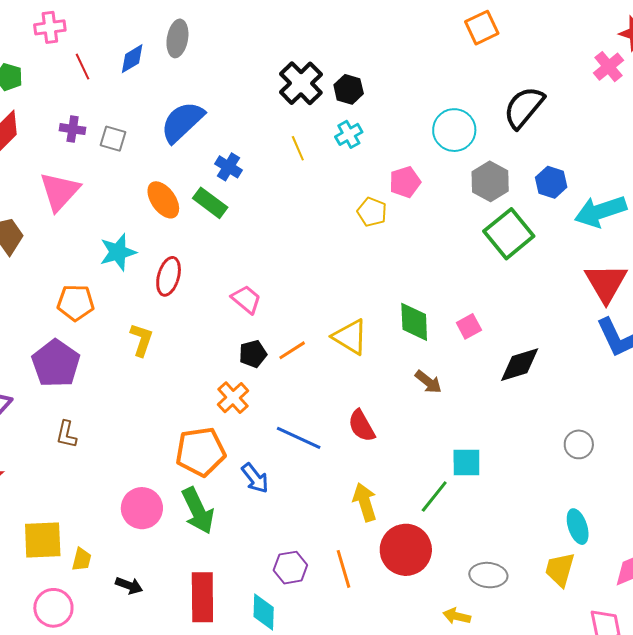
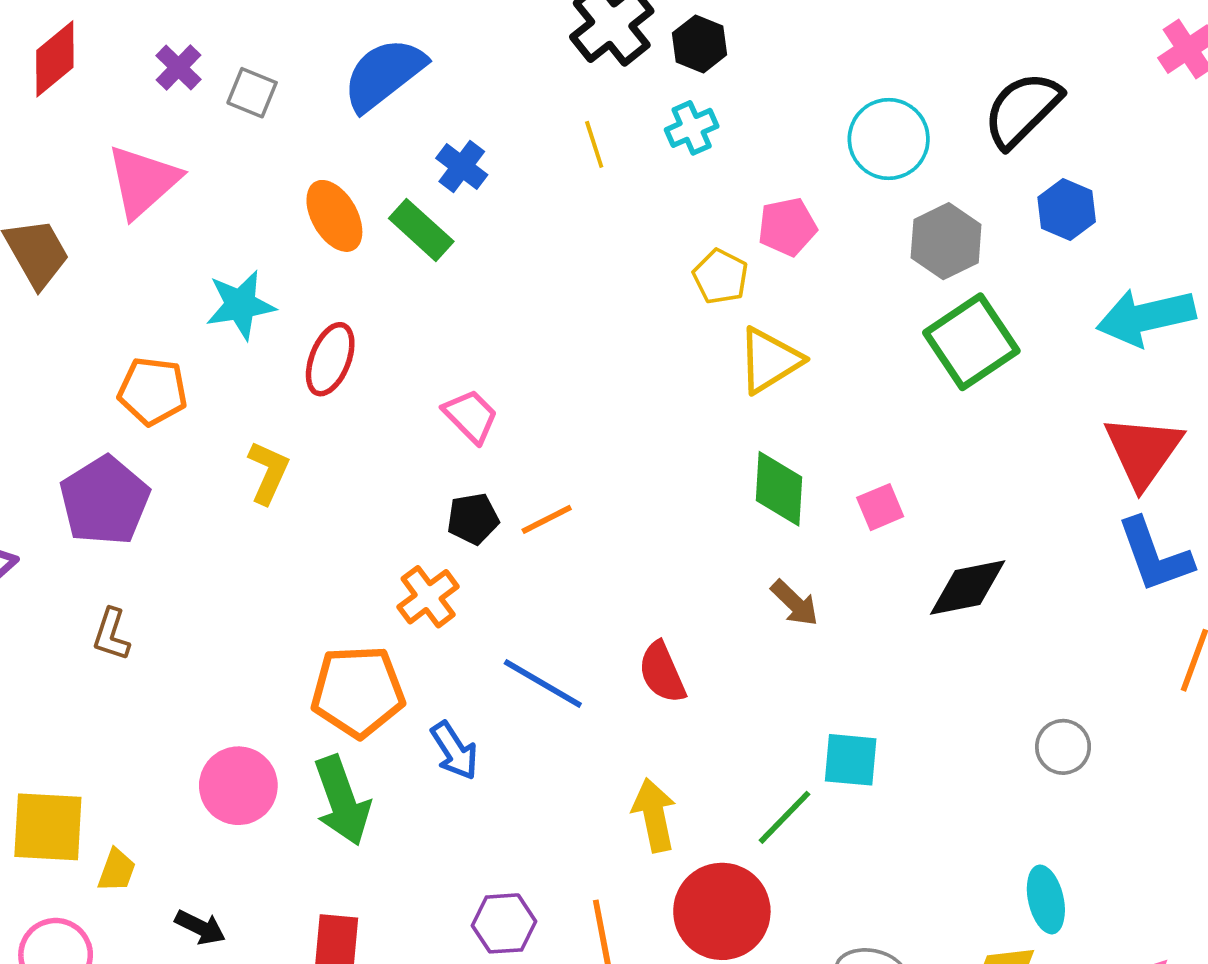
purple cross: (73, 129) -> (178, 68), turned 30
blue hexagon: (551, 182) -> (1067, 209), moved
yellow triangle: (350, 337) -> (769, 360), moved, turned 51

